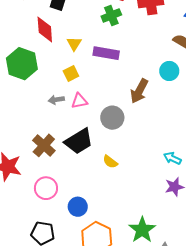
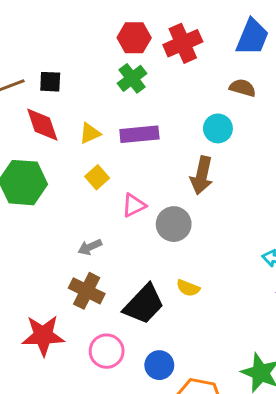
yellow triangle: (74, 44) -> (90, 133), turned 49
cyan circle: (169, 71) -> (218, 128), moved
gray arrow: (56, 100) -> (90, 247), moved
pink triangle: (79, 101) -> (134, 205), moved
black trapezoid: (79, 141) -> (144, 304), moved

